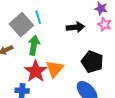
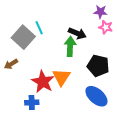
black arrow: (75, 27) -> (77, 33), turned 36
green arrow: (34, 45) -> (70, 46), moved

